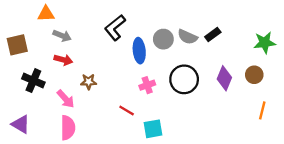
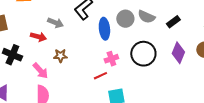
black rectangle: (213, 35) -> (173, 22), moved
gray arrow: (62, 36) -> (55, 23), moved
red line: (127, 110) -> (100, 76), moved, turned -56

